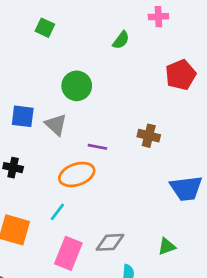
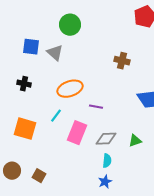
purple line: (97, 147) -> (96, 107), moved
gray diamond: (110, 242) -> (106, 139), moved
pink rectangle: (68, 253) -> (77, 133), moved

